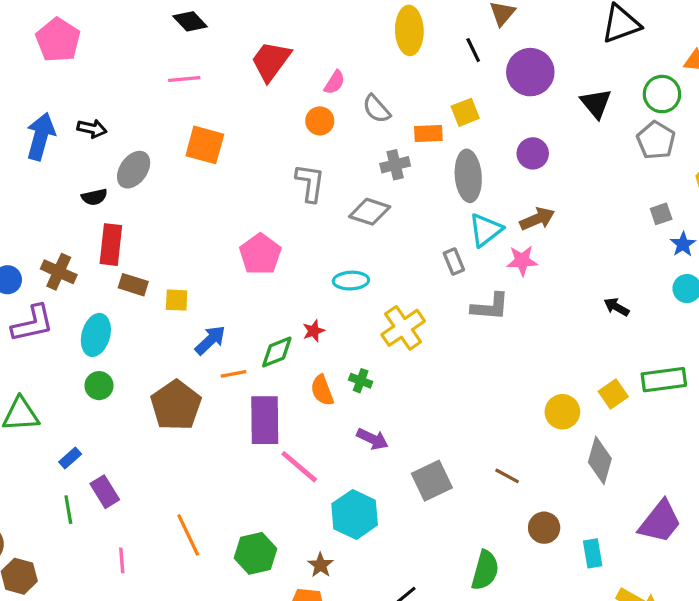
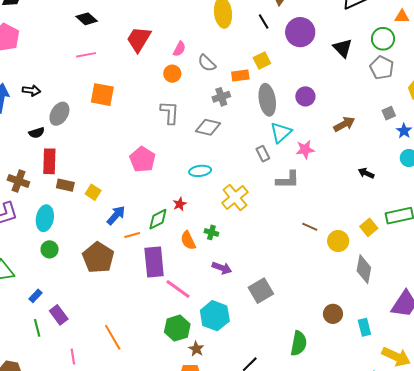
purple circle: (533, 153) -> (305, 96), moved
brown arrow: (537, 219) -> (344, 124), moved
yellow square: (177, 300) -> (93, 192), turned 35
brown line: (507, 476) -> (310, 227), moved
green hexagon: (256, 553) -> (177, 328), moved

